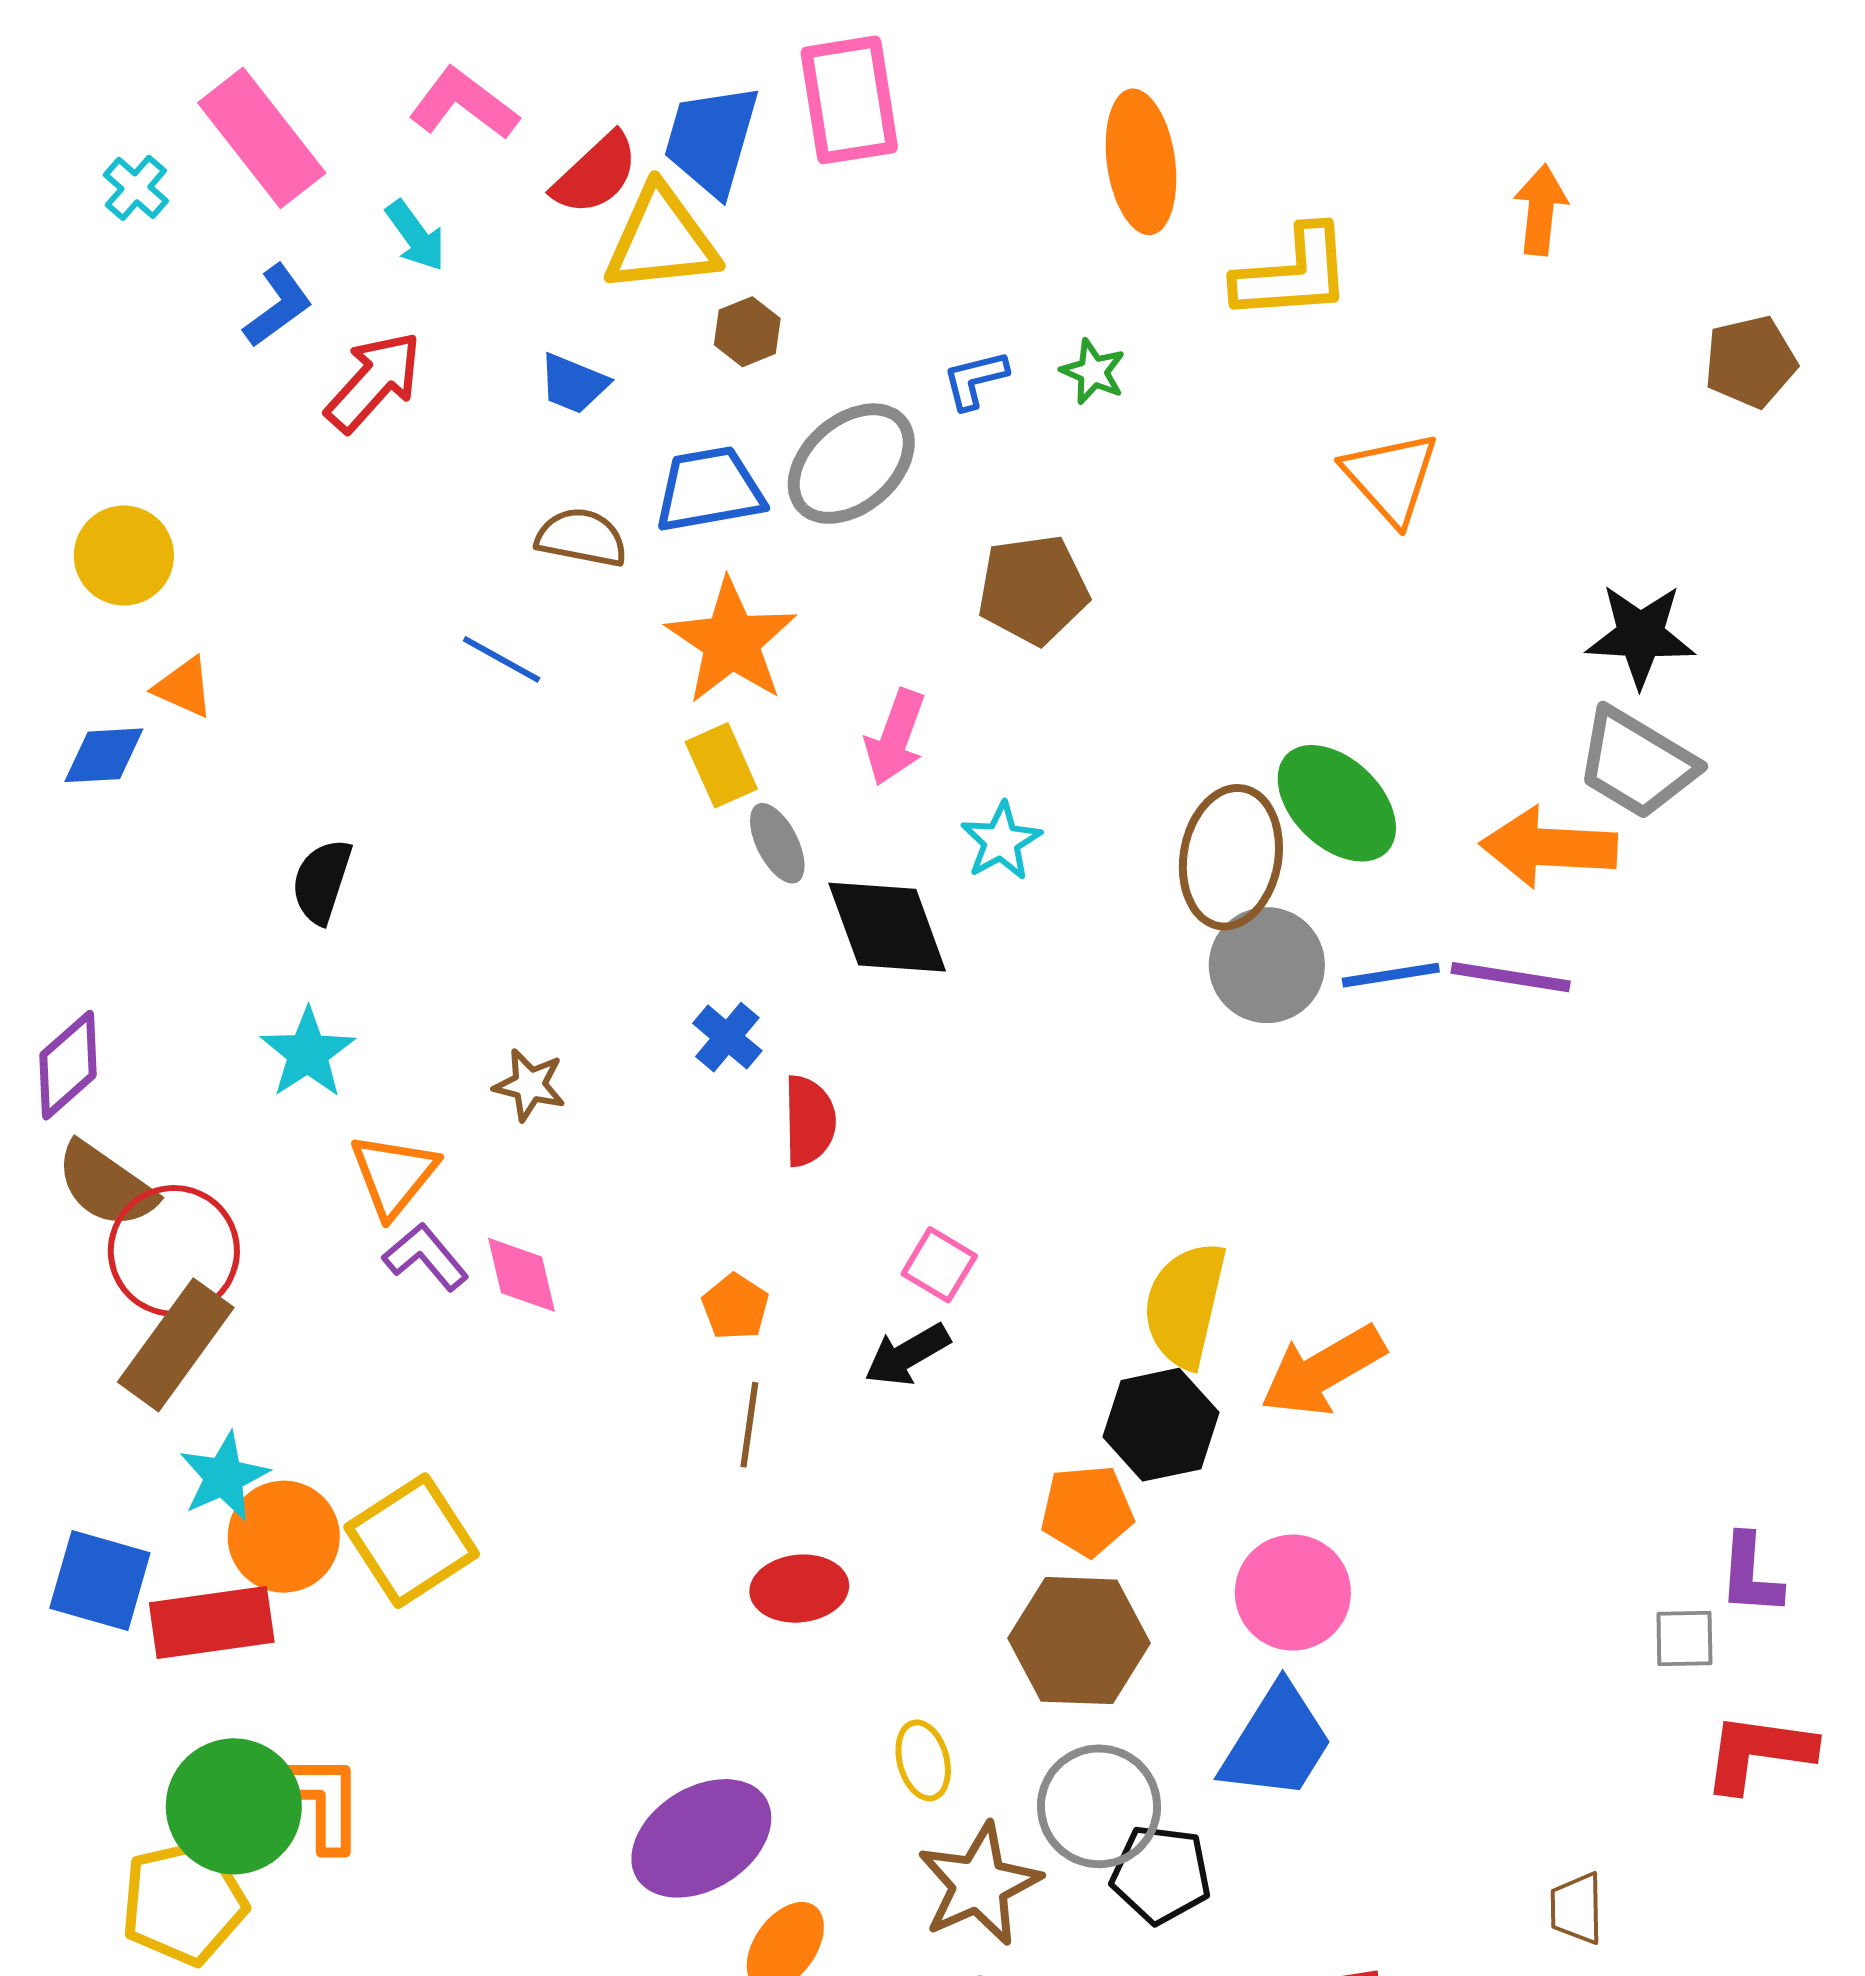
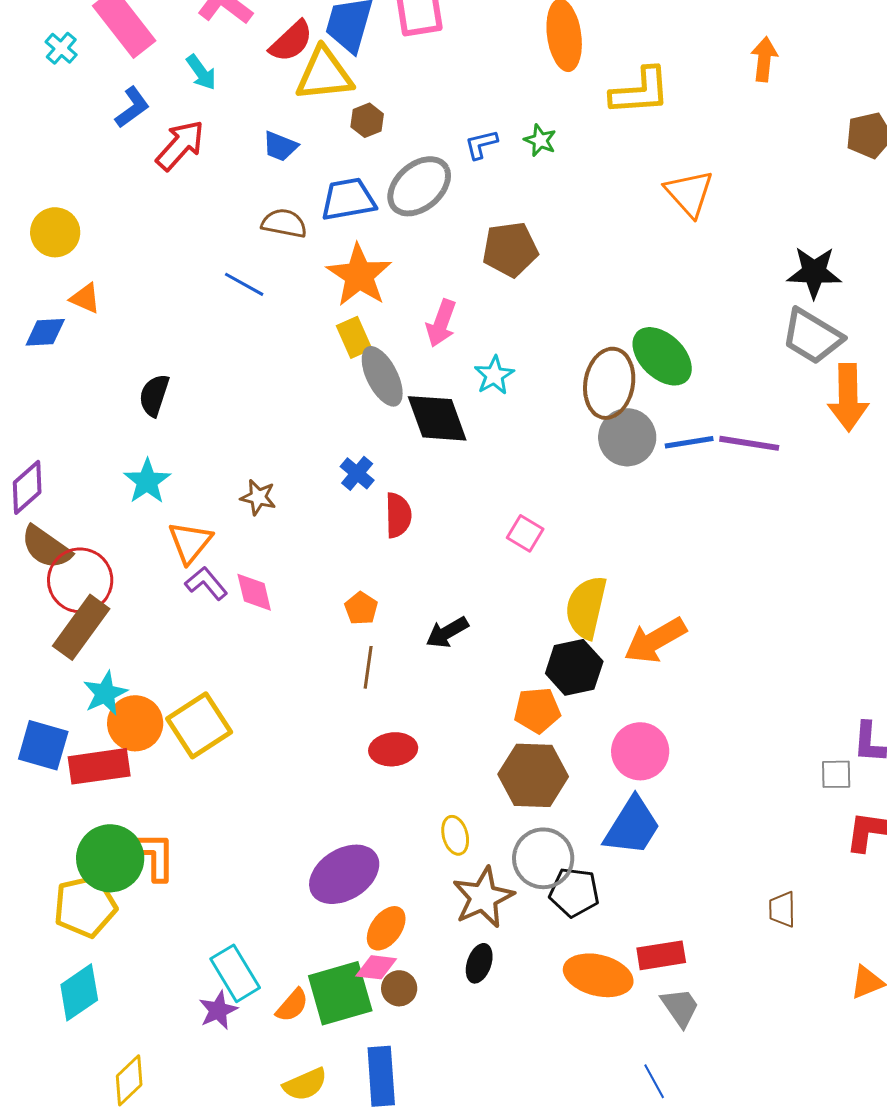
gray ellipse: (777, 843) -> (382, 376), size x1.5
orange arrow: (1549, 847) -> (848, 397), moved, turned -94
pink square: (939, 1265) -> (525, 533), moved

